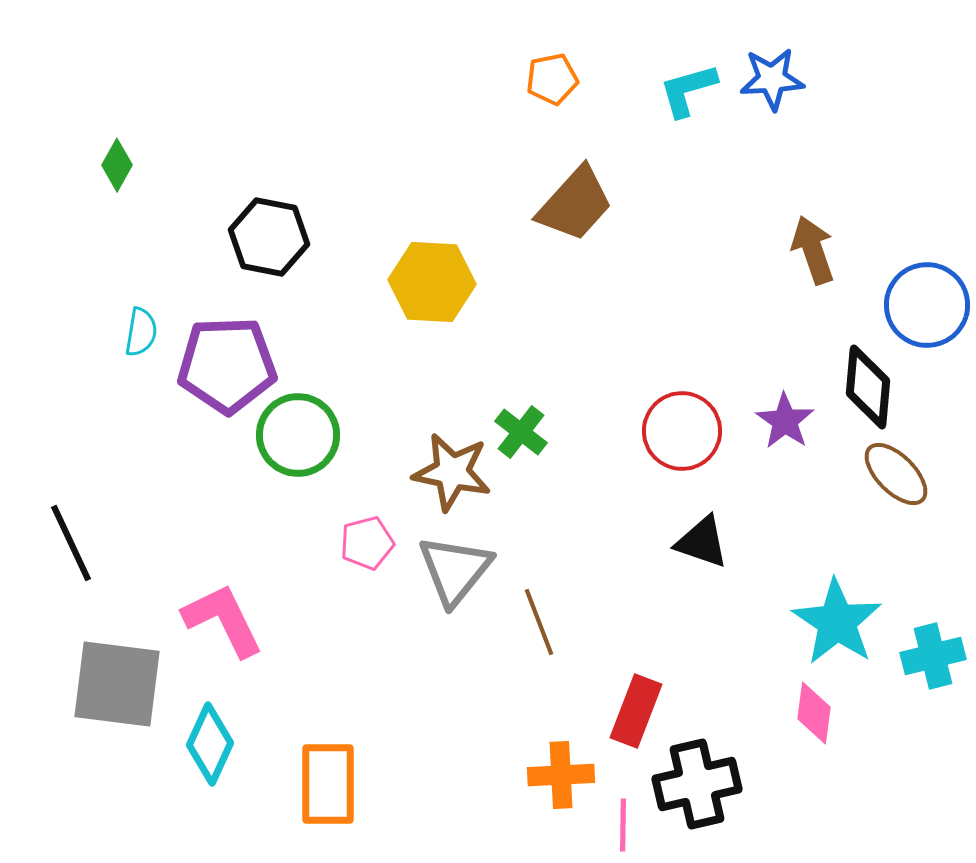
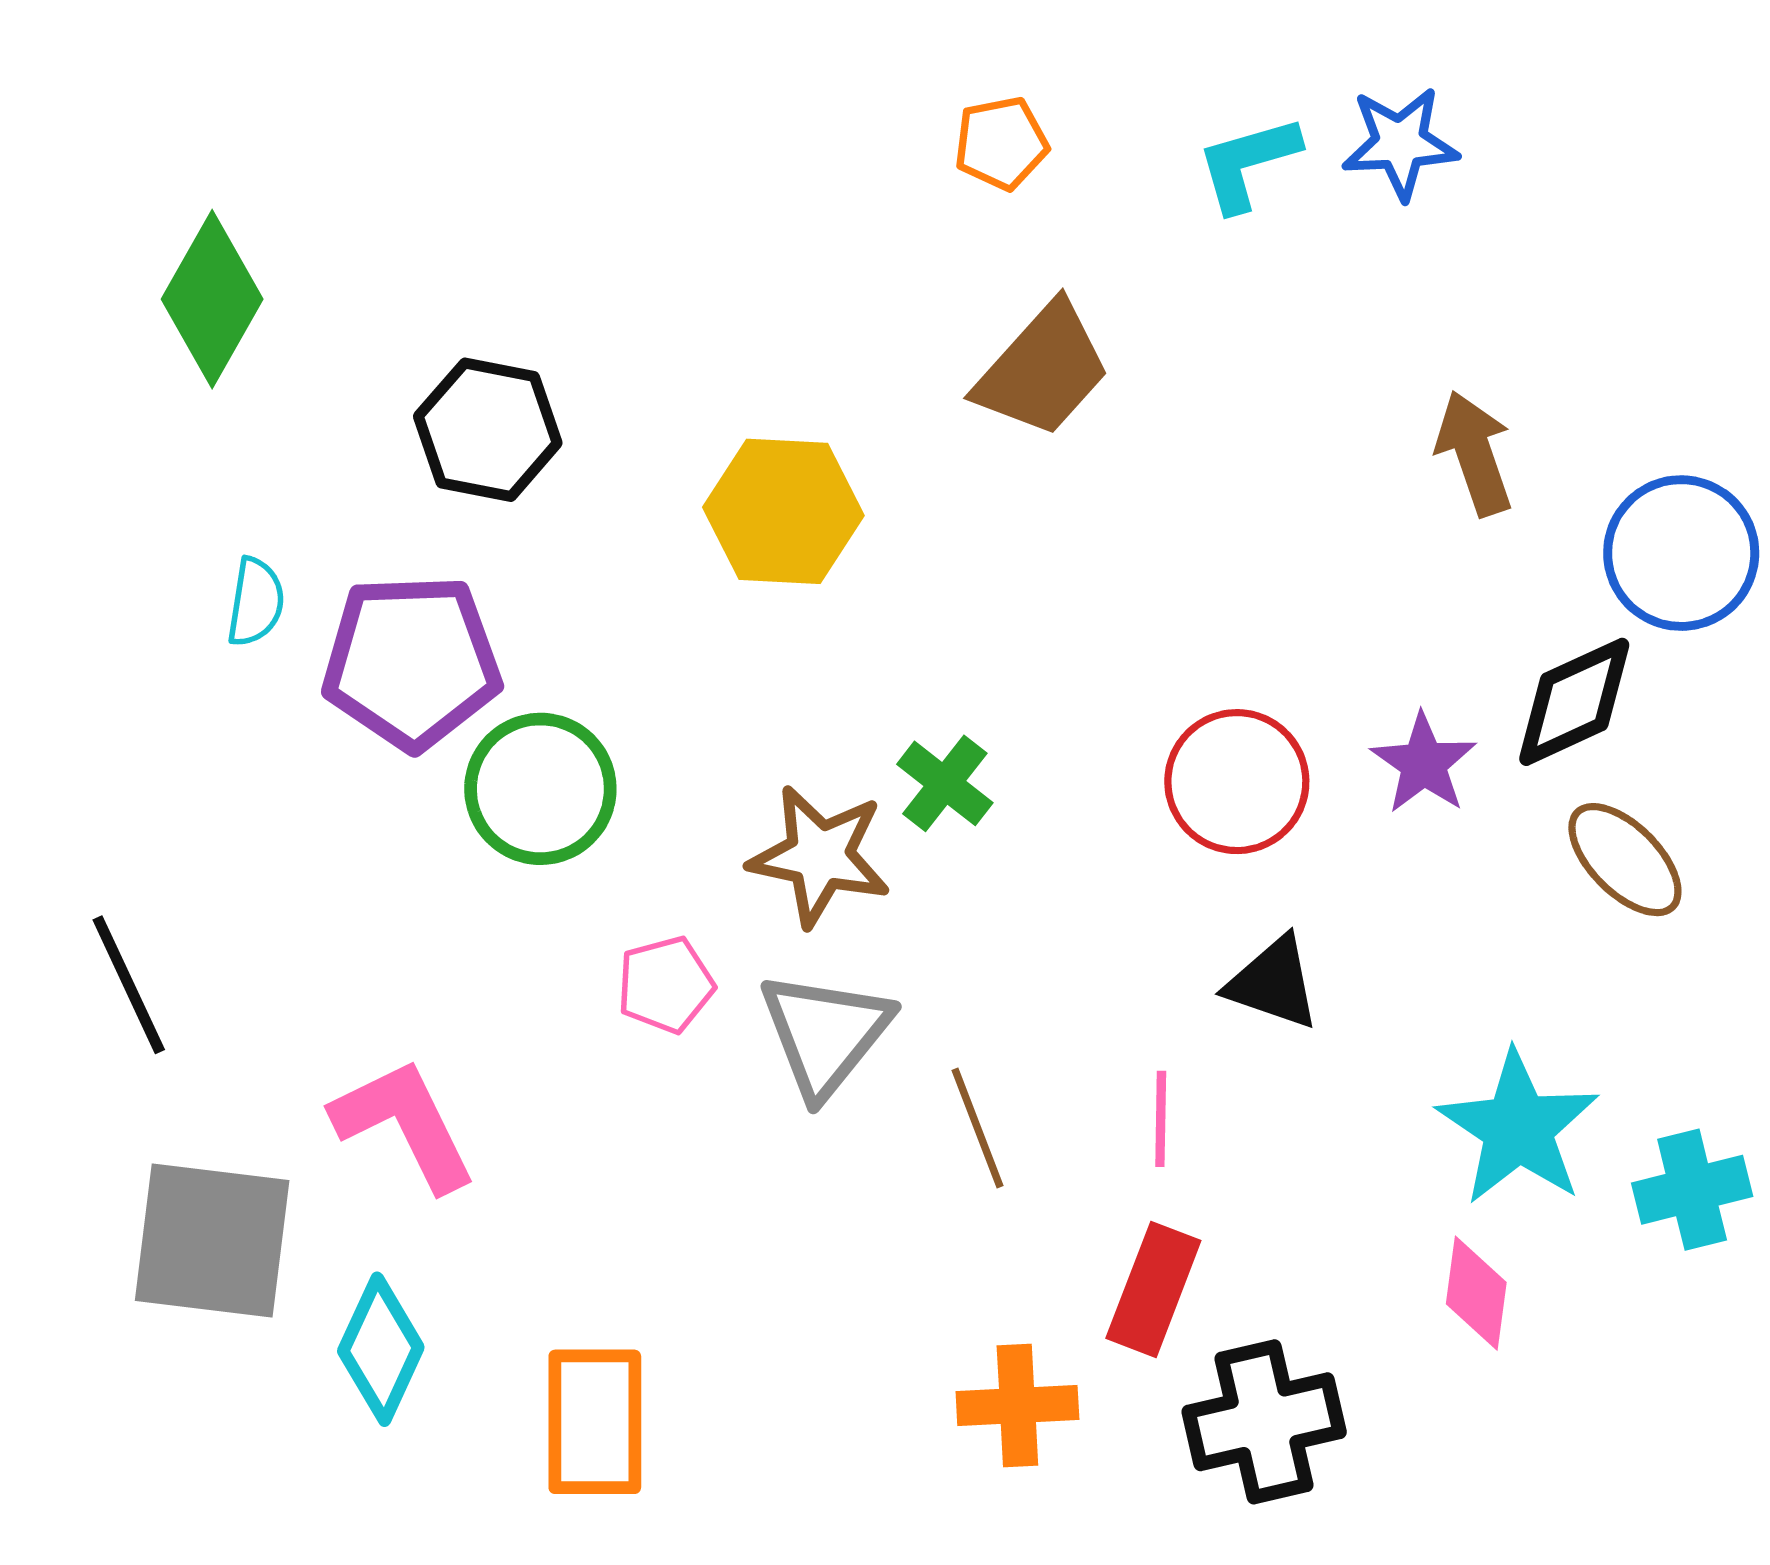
green diamond: (117, 165) -> (212, 299), size x1.8
black diamond: (868, 387) -> (1574, 702), turned 60
pink line: (623, 825) -> (1161, 1119), moved

